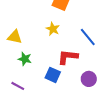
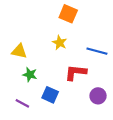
blue line: (88, 37) -> (97, 51), turned -36
blue square: (53, 75) -> (50, 95), moved

